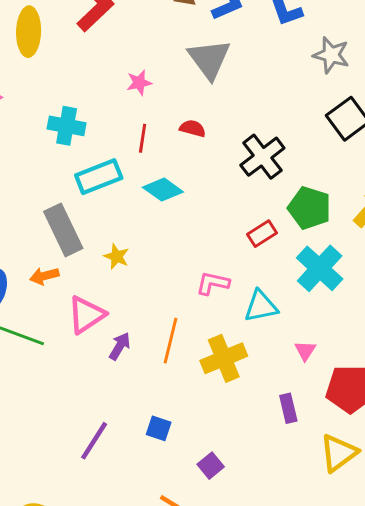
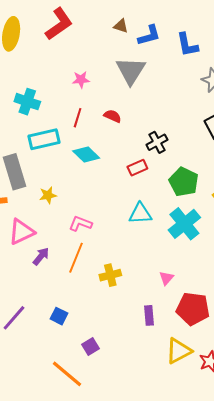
black cross: (262, 157) -> (157, 142), size x0.7
red rectangle: (262, 234) -> (137, 168), moved
yellow star: (116, 256) -> (48, 195), turned 30
pink L-shape: (213, 283) -> (80, 224), moved
cyan triangle: (261, 306) -> (140, 214), moved
yellow cross: (224, 358) -> (110, 275), size x0.7

